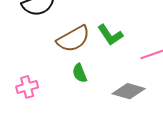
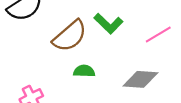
green semicircle: (80, 73) -> (84, 71), turned 126

